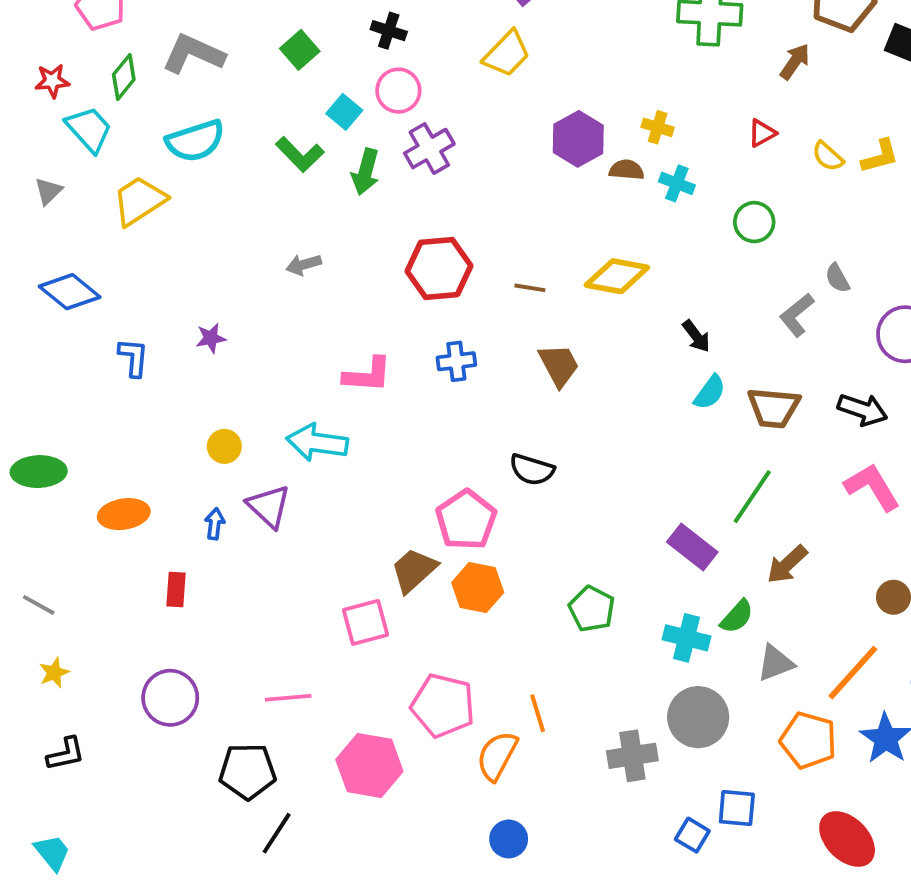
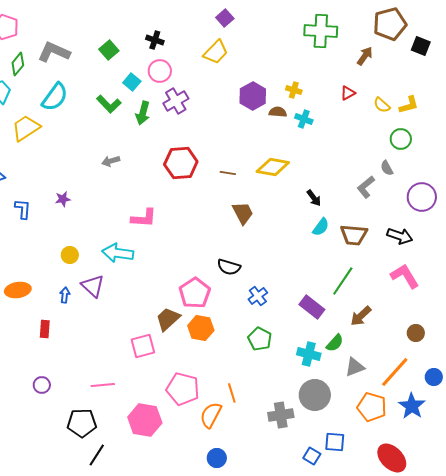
cyan semicircle: (195, 141) -> (55, 97), turned -36
green circle: (754, 222) -> (401, 139), moved
blue cross: (456, 361) -> (258, 296), moved, turned -30
purple circle: (170, 698) -> (42, 385), size x0.6

